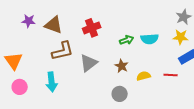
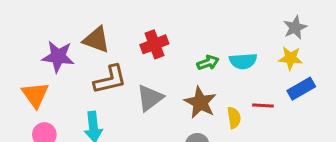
purple star: (29, 21) -> (58, 57), moved, size x1.5
brown star: (122, 66) -> (200, 102), size x1.5
red line: (171, 75) -> (263, 105), moved
yellow semicircle: (144, 76) -> (234, 118), turned 96

